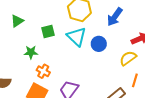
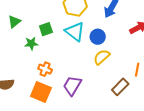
green star: (31, 52) -> (31, 43), moved
yellow semicircle: (128, 58) -> (102, 57), moved

